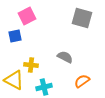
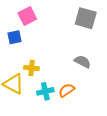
gray semicircle: (65, 57) -> (82, 62), moved
orange semicircle: (82, 81) -> (67, 90), moved

